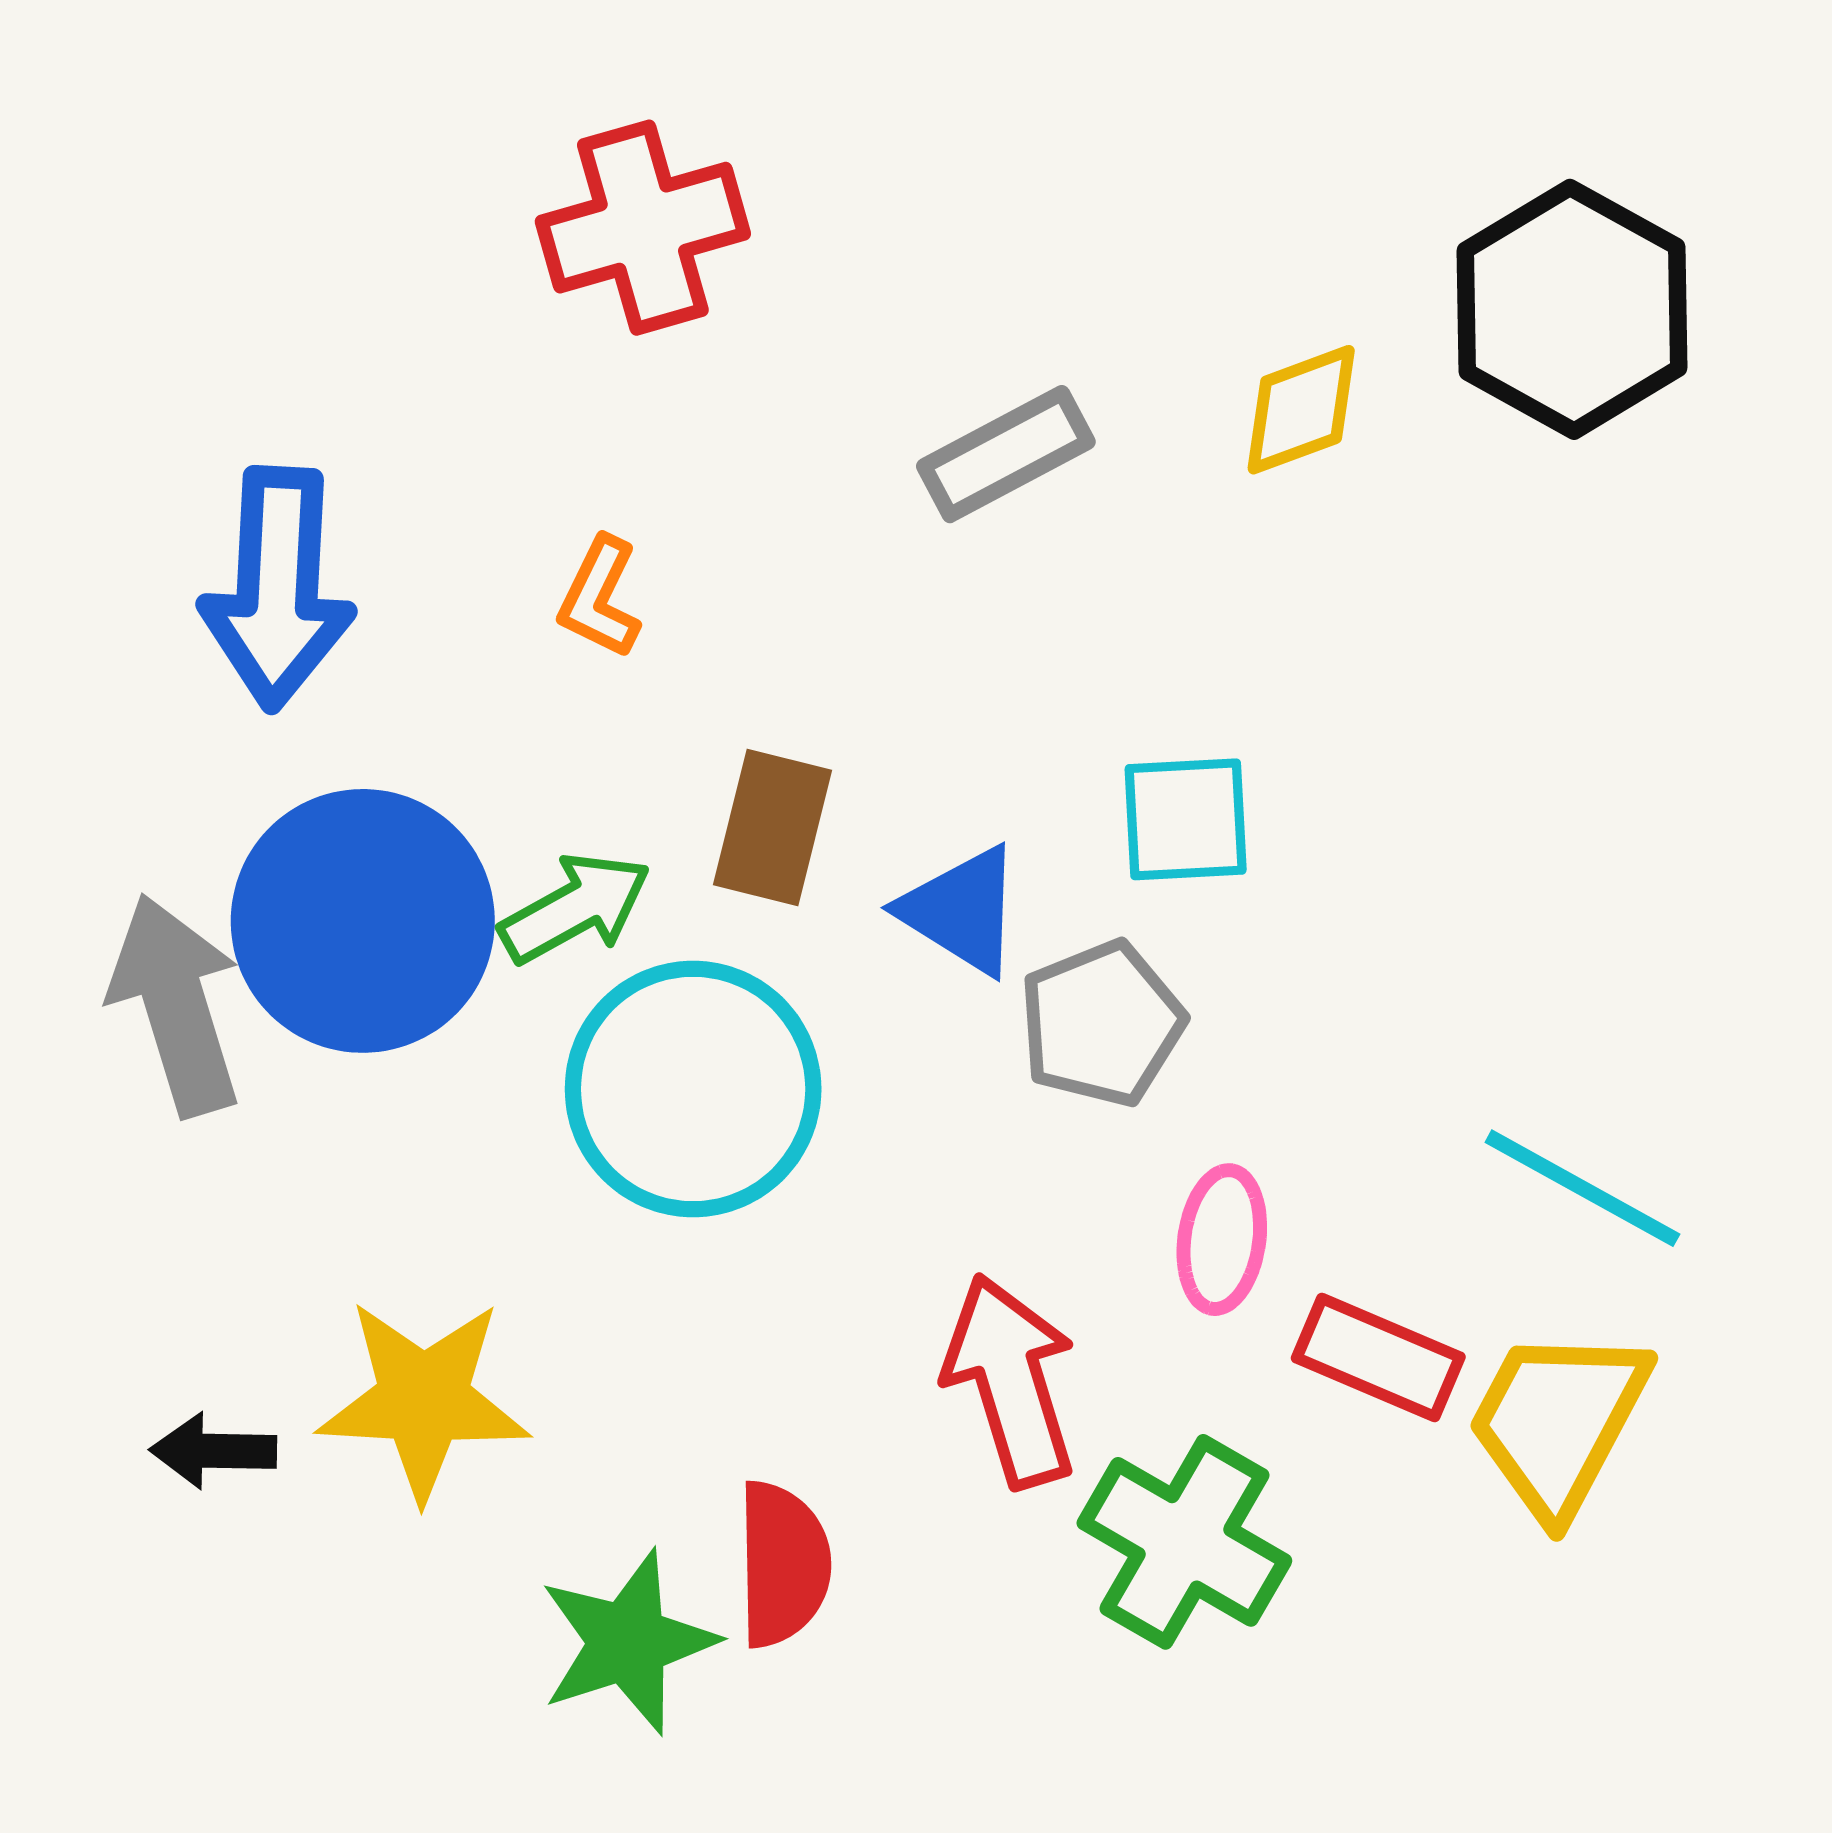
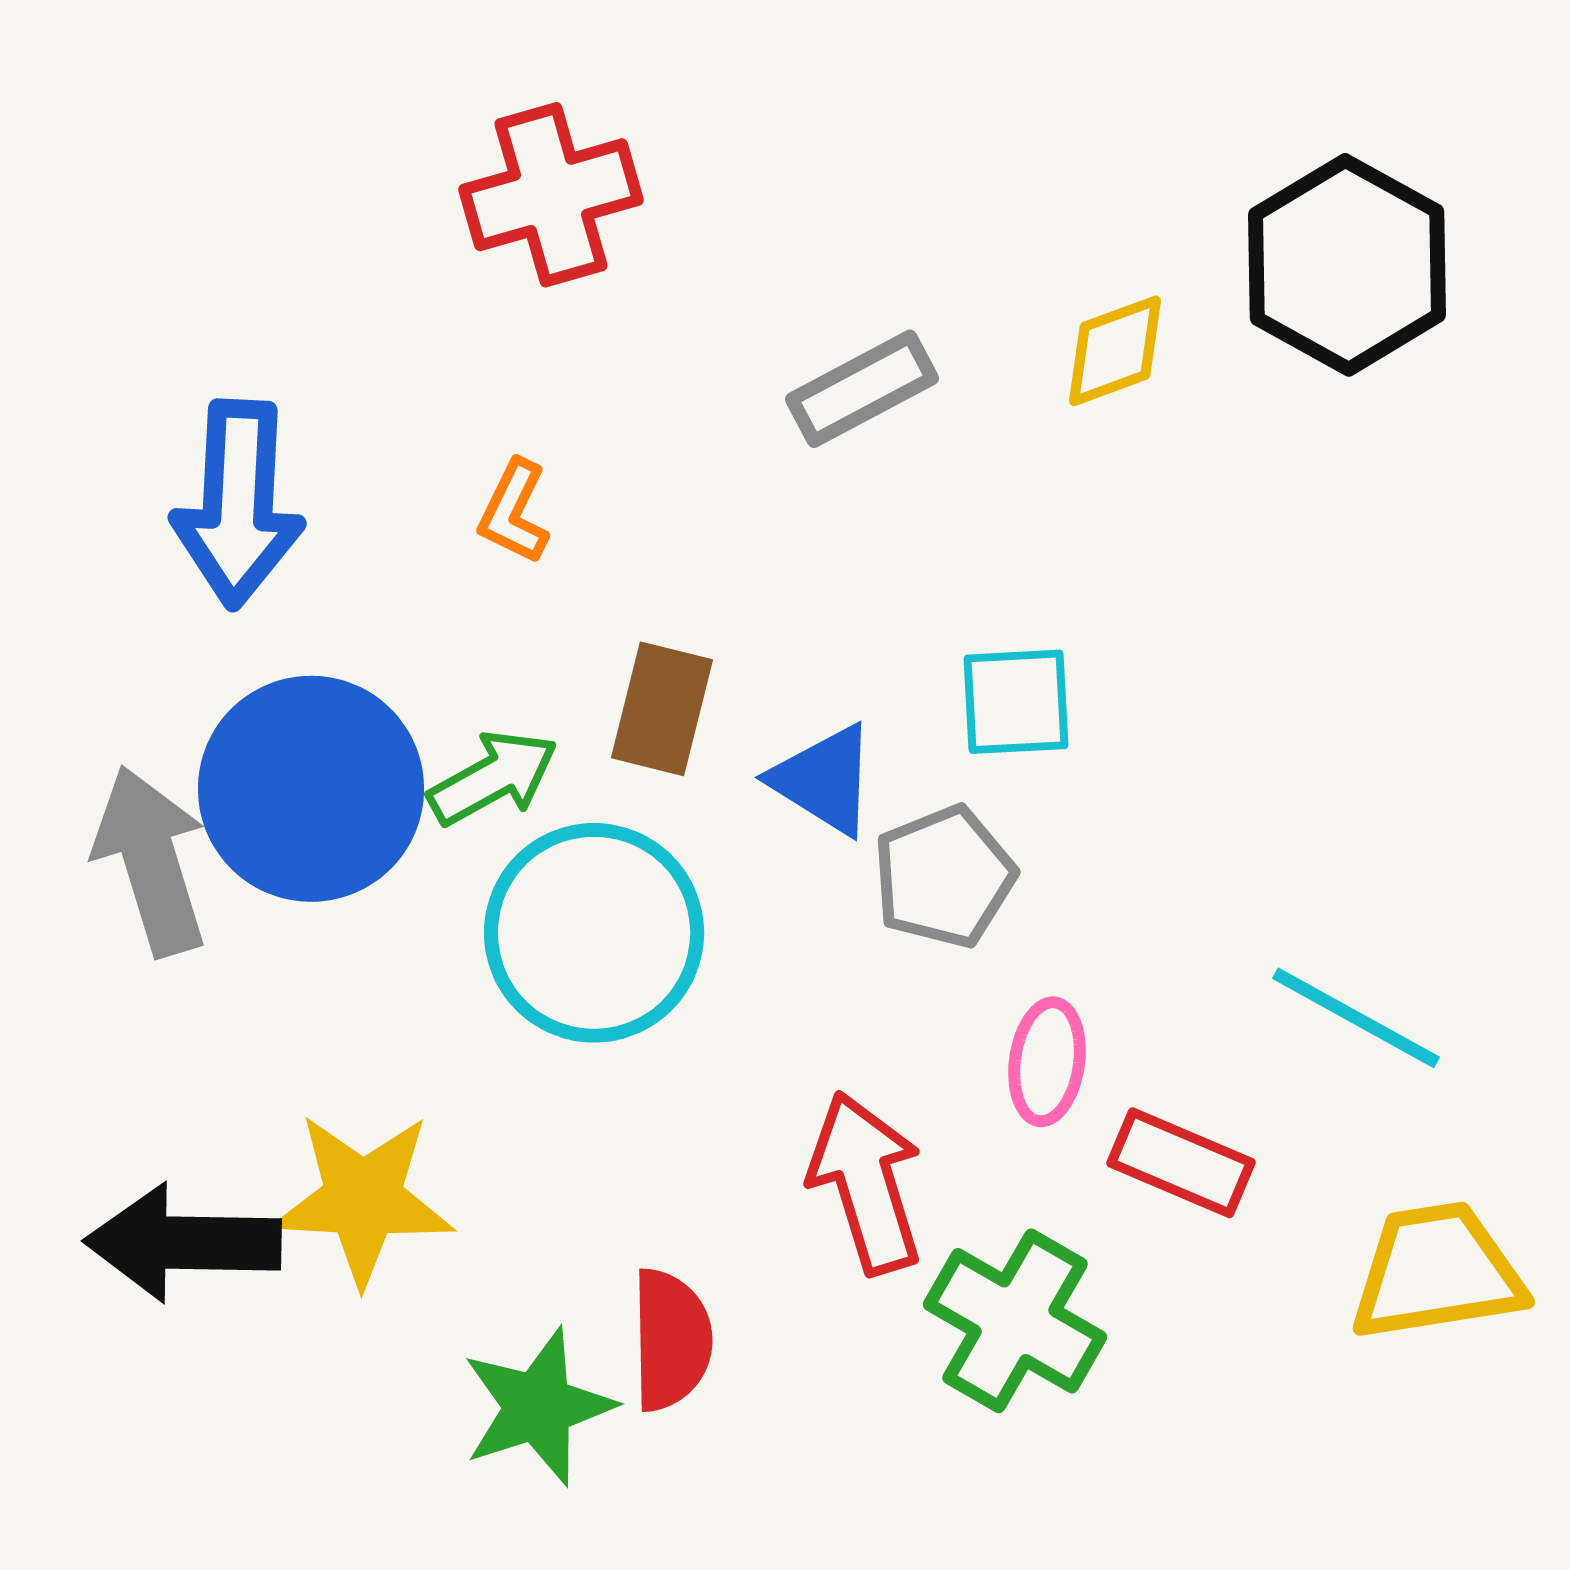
yellow trapezoid: (1558, 1422) -> (1437, 1272), moved, turned 53
black arrow: (213, 1451) -> (183, 1243), size x1.8

